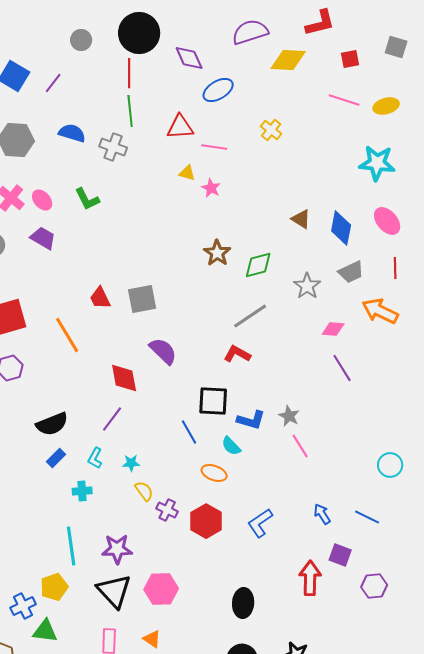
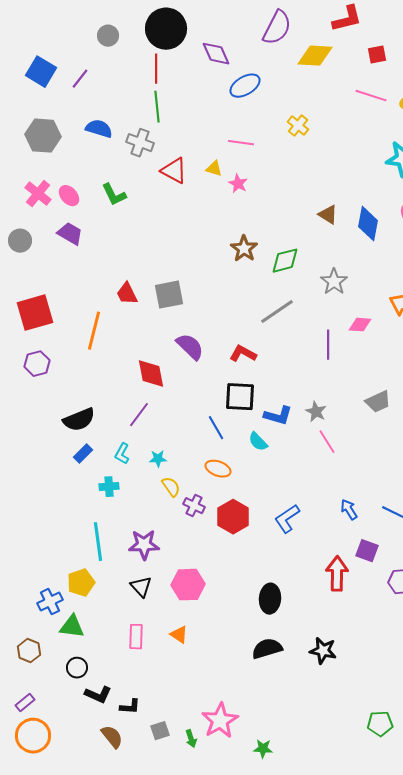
purple semicircle: (250, 32) -> (277, 28), turned 135
red triangle: (180, 127) -> (174, 171), moved, turned 32
gray trapezoid: (351, 272) -> (378, 402), moved
orange line: (67, 335) -> (94, 331), turned 45
red L-shape: (237, 354) -> (243, 354), moved
purple line: (342, 368) -> (328, 345), moved, turned 32
orange ellipse: (214, 473) -> (218, 469), moved
black triangle: (114, 591) -> (141, 587), size x0.6

